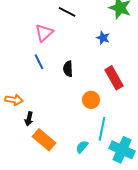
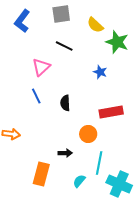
red rectangle: (114, 78) -> (111, 112), turned -70
black arrow: (29, 119) -> (65, 153), moved, turned -104
orange rectangle: (44, 140) -> (41, 174), turned 65

